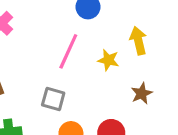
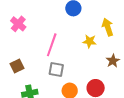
pink line: (68, 51) -> (52, 45), moved

